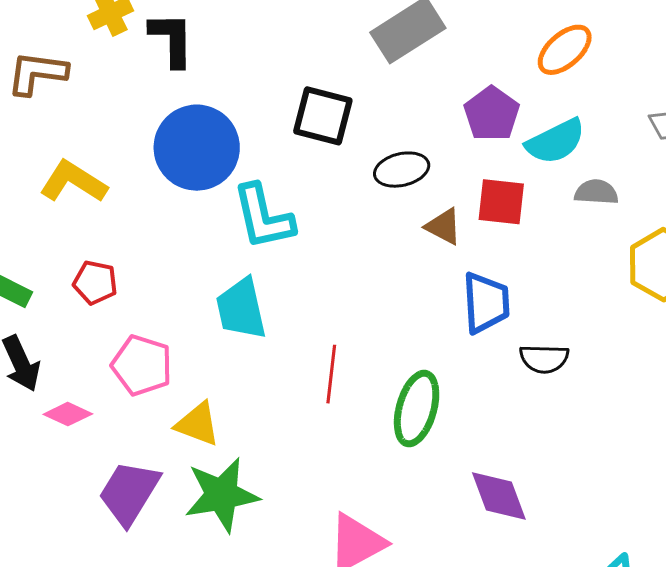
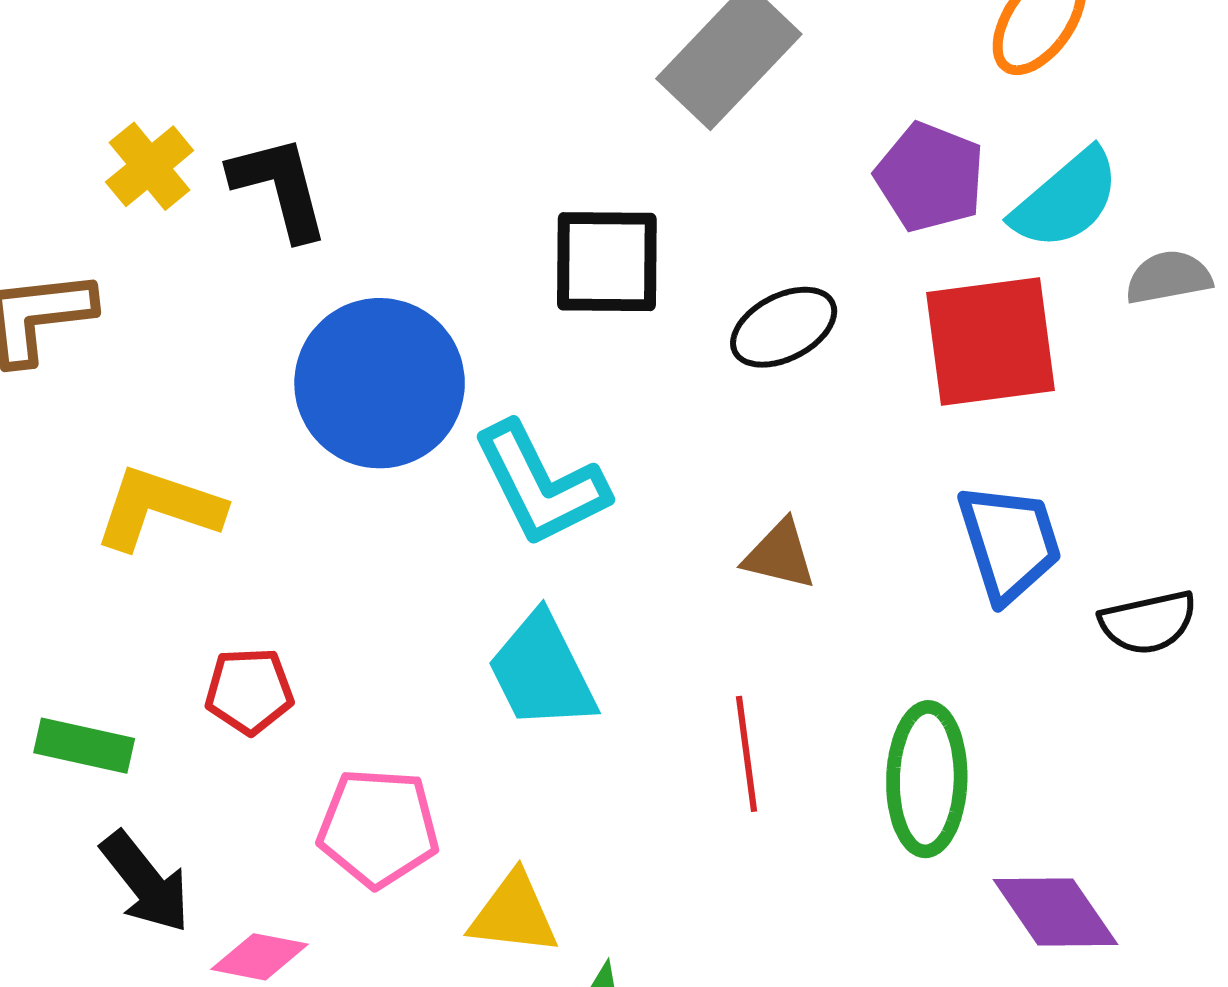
red square: (501, 202) -> (990, 341), size x1.4
brown triangle: (444, 226) -> (780, 555), moved
purple diamond: (499, 496) -> (1055, 912), moved

